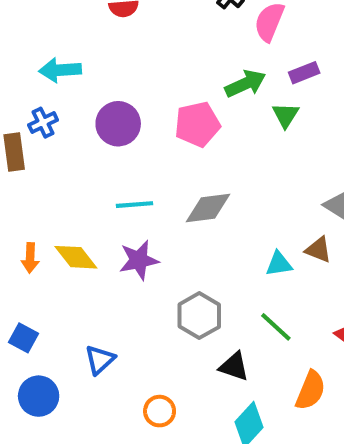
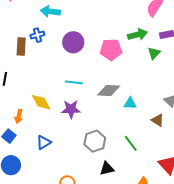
orange arrow: (30, 258) -> (19, 116), moved
cyan triangle: (279, 264) -> (130, 103), moved
green line: (276, 327) -> (131, 143), moved
blue triangle: (100, 360) -> (44, 142), moved
black triangle: (234, 367) -> (107, 169), turned -42

